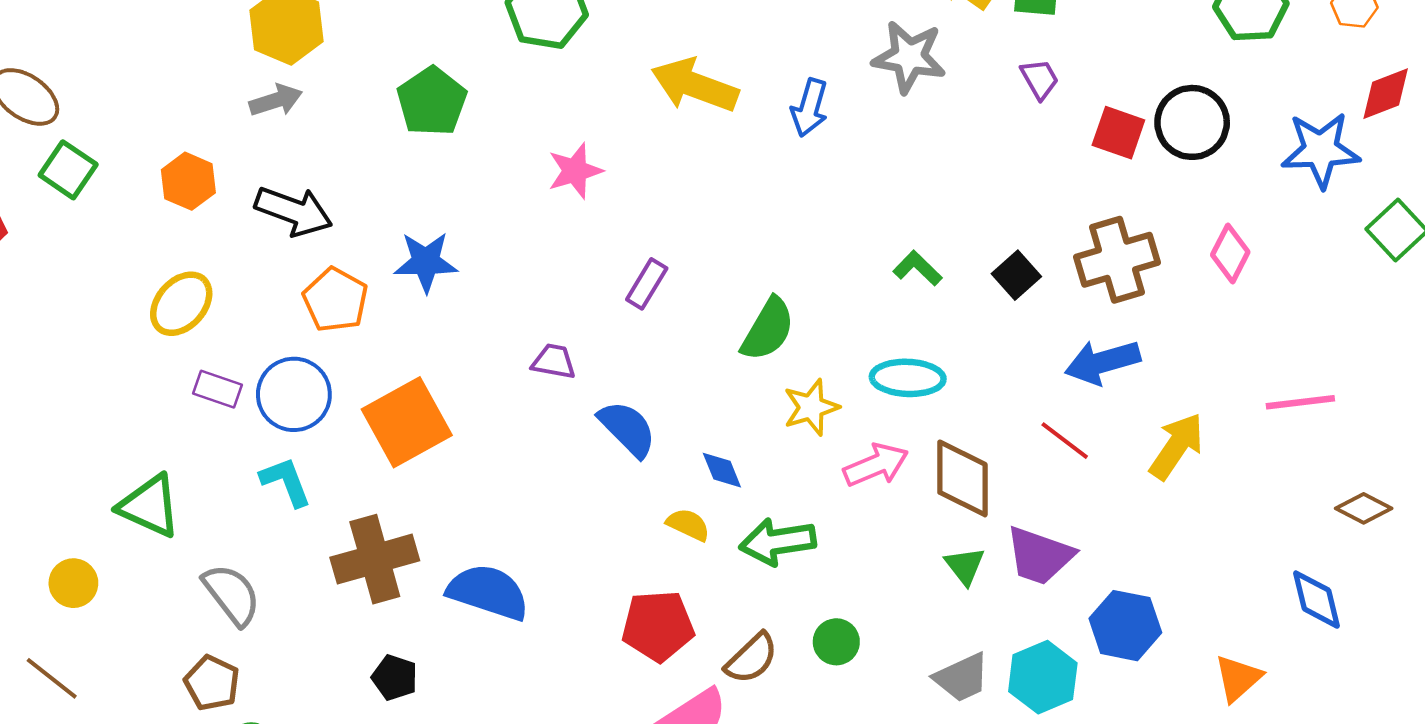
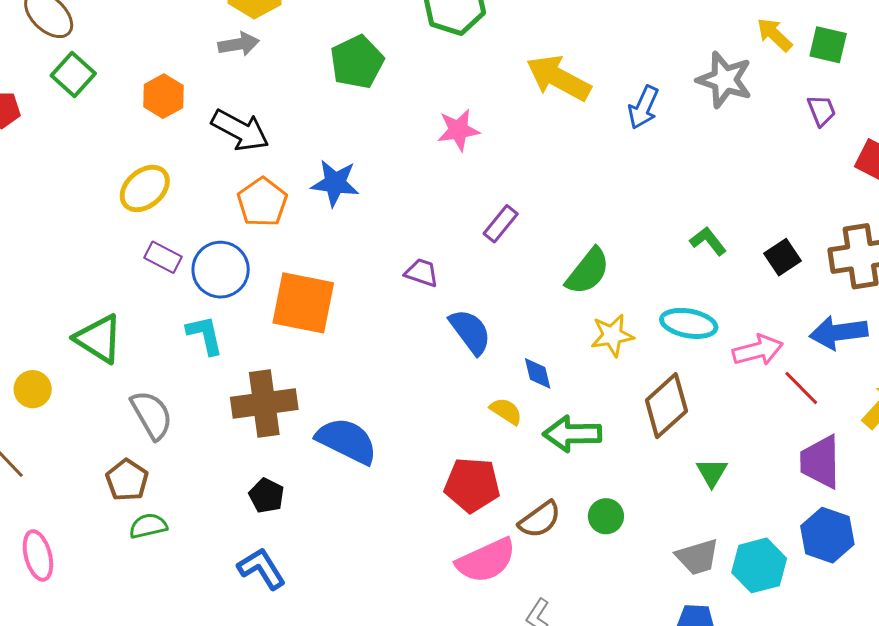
orange square: (407, 422) -> (303, 303), turned 32
pink arrow: (876, 465) -> (758, 350), moved
brown diamond: (962, 478) -> (666, 406), moved, turned 40
purple trapezoid: (1040, 556) -> (820, 462), moved, turned 62

